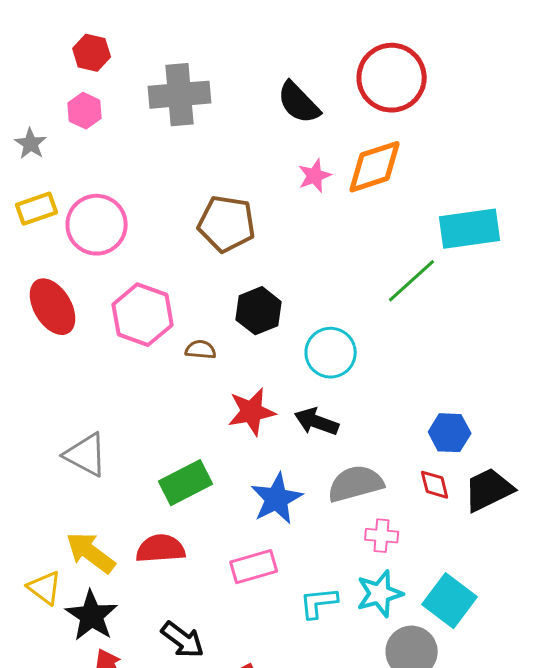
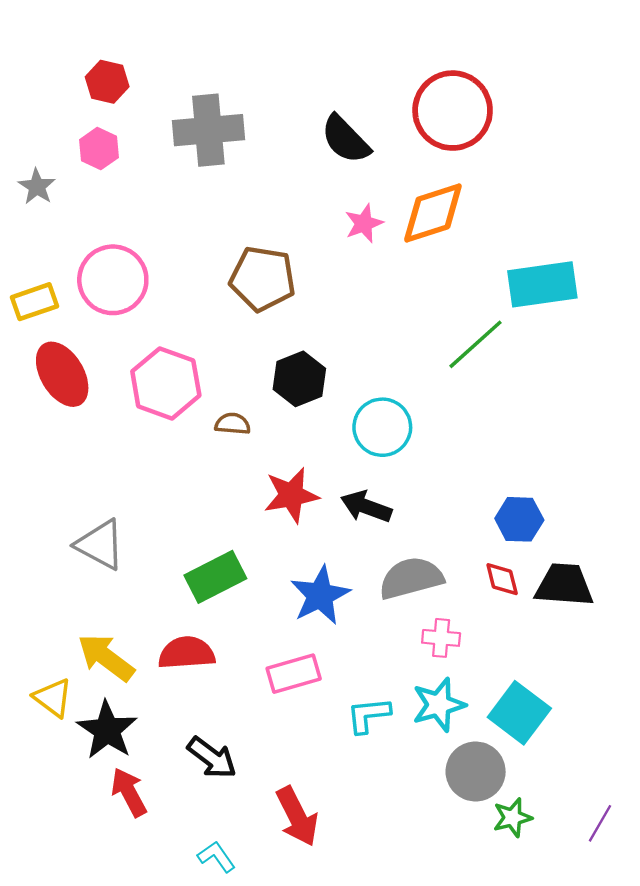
yellow rectangle: (37, 209) -> (35, 302), moved
black trapezoid: (489, 490) -> (564, 585), turned 30

